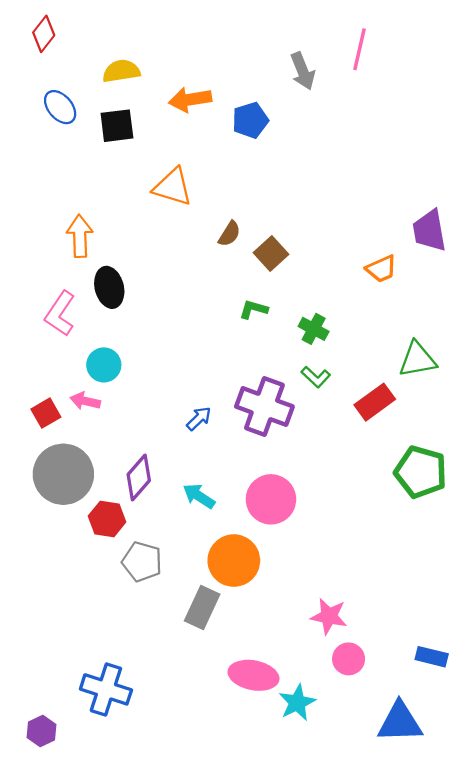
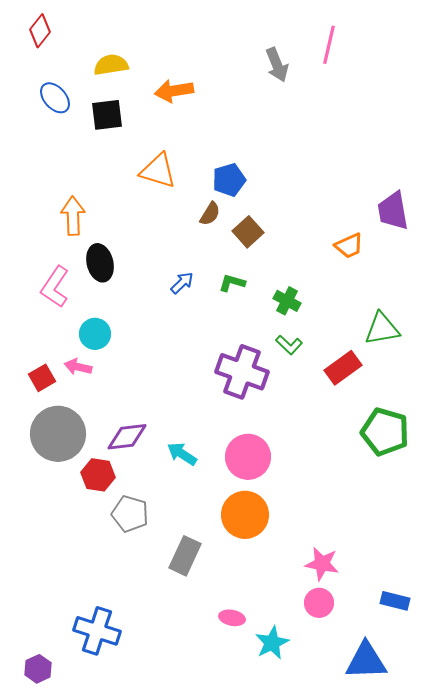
blue pentagon: (250, 120) -> (229, 180), moved
blue arrow: (199, 419) -> (182, 283), moved
purple diamond: (139, 478) -> (127, 437), turned 42
orange circle: (234, 561) -> (245, 515), moved
pink star: (329, 616) -> (322, 564), moved
pink ellipse: (253, 675) -> (232, 618), size x0.6

